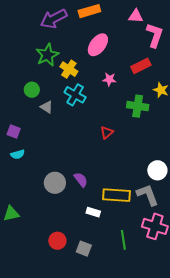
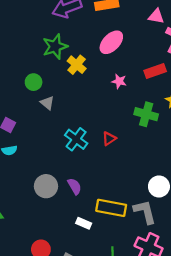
cyan cross: (75, 95) -> (76, 139), moved

